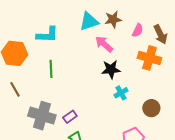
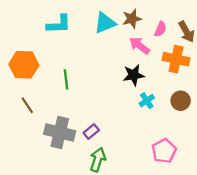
cyan L-shape: (47, 35) -> (59, 24), moved
pink arrow: (104, 44) -> (139, 46), moved
brown circle: (151, 108) -> (181, 101), moved

